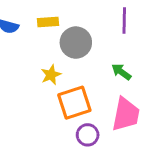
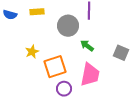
gray circle: (76, 43) -> (68, 26), moved
yellow star: (51, 75) -> (32, 52), moved

